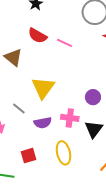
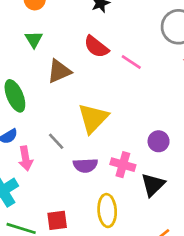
brown triangle: (13, 57) -> (59, 71), turned 48
red square: (28, 156) -> (57, 220), moved

